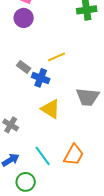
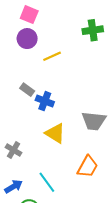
yellow line: (57, 57) -> (52, 56), moved
orange trapezoid: (74, 155) -> (88, 167), moved

